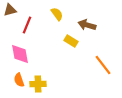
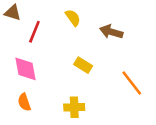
brown triangle: (10, 10) -> (13, 13), turned 32
yellow rectangle: (71, 41) -> (83, 65), moved
yellow cross: (38, 84) -> (74, 107), moved

